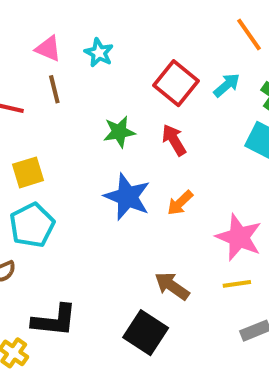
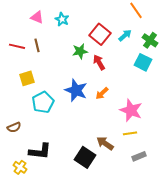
brown line: (54, 89) -> (37, 45), moved
green star: (119, 132) -> (80, 51), moved
cyan pentagon: (32, 225) -> (43, 102), moved
brown arrow: (172, 286) -> (105, 143), moved

